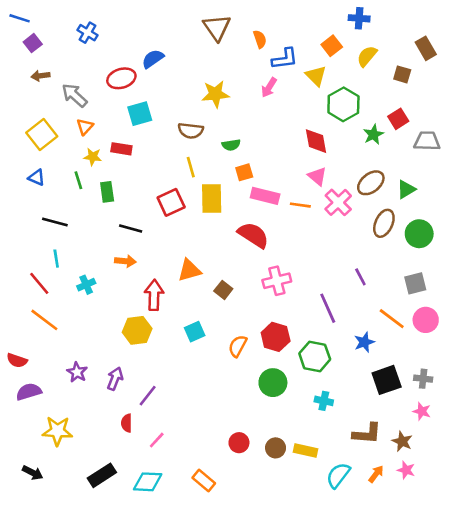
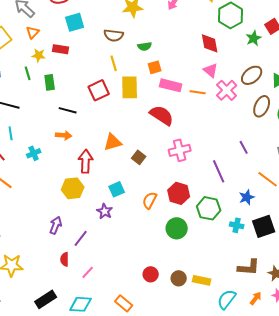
purple star: (77, 372) -> (105, 211), moved
cyan cross: (324, 401) -> (237, 225), moved

